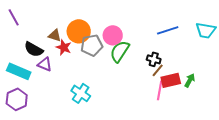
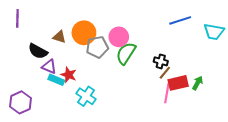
purple line: (14, 17) -> (17, 18), turned 30
blue line: (168, 30) -> (180, 20), moved
red star: (64, 47) -> (69, 75), moved
cyan rectangle: (19, 71) -> (56, 80), moved, size x0.7

